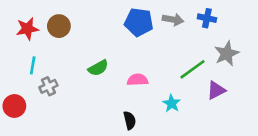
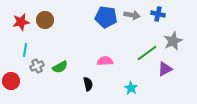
green semicircle: (98, 68) -> (60, 67), moved
cyan star: (172, 103) -> (131, 88), moved
black semicircle: (130, 120) -> (88, 84), moved

